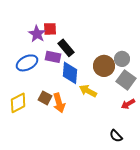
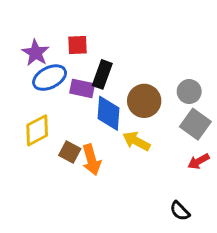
purple star: (37, 34) -> (36, 53), moved
black rectangle: (66, 48) -> (102, 74), turned 60
blue ellipse: (27, 63) -> (50, 78), moved
brown circle: (104, 66) -> (144, 101), moved
yellow diamond: (18, 103) -> (37, 130), moved

